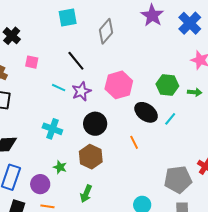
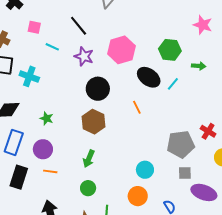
cyan line: (59, 88) -> (52, 47), moved
purple star: (81, 91) -> (84, 56), turned -30
green arrow: (195, 92) -> (199, 66), moved
cyan cross: (52, 129) -> (29, 76), moved
green star: (60, 167) -> (47, 118), moved

